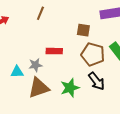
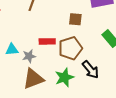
brown pentagon: (93, 54) -> (70, 48), moved, turned -30
cyan triangle: (17, 72) -> (12, 50), moved

